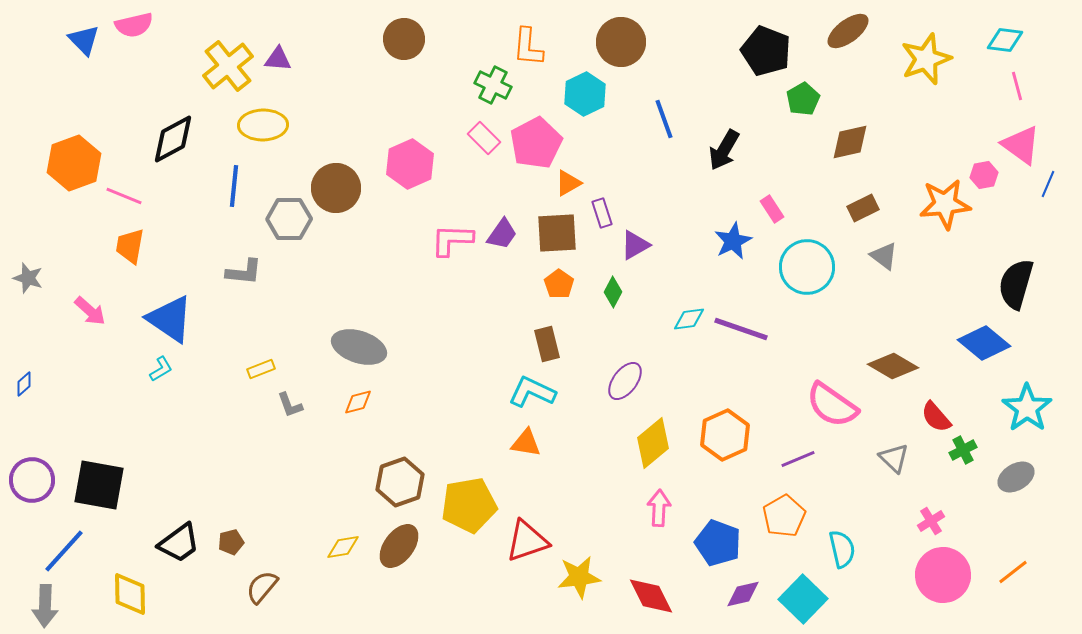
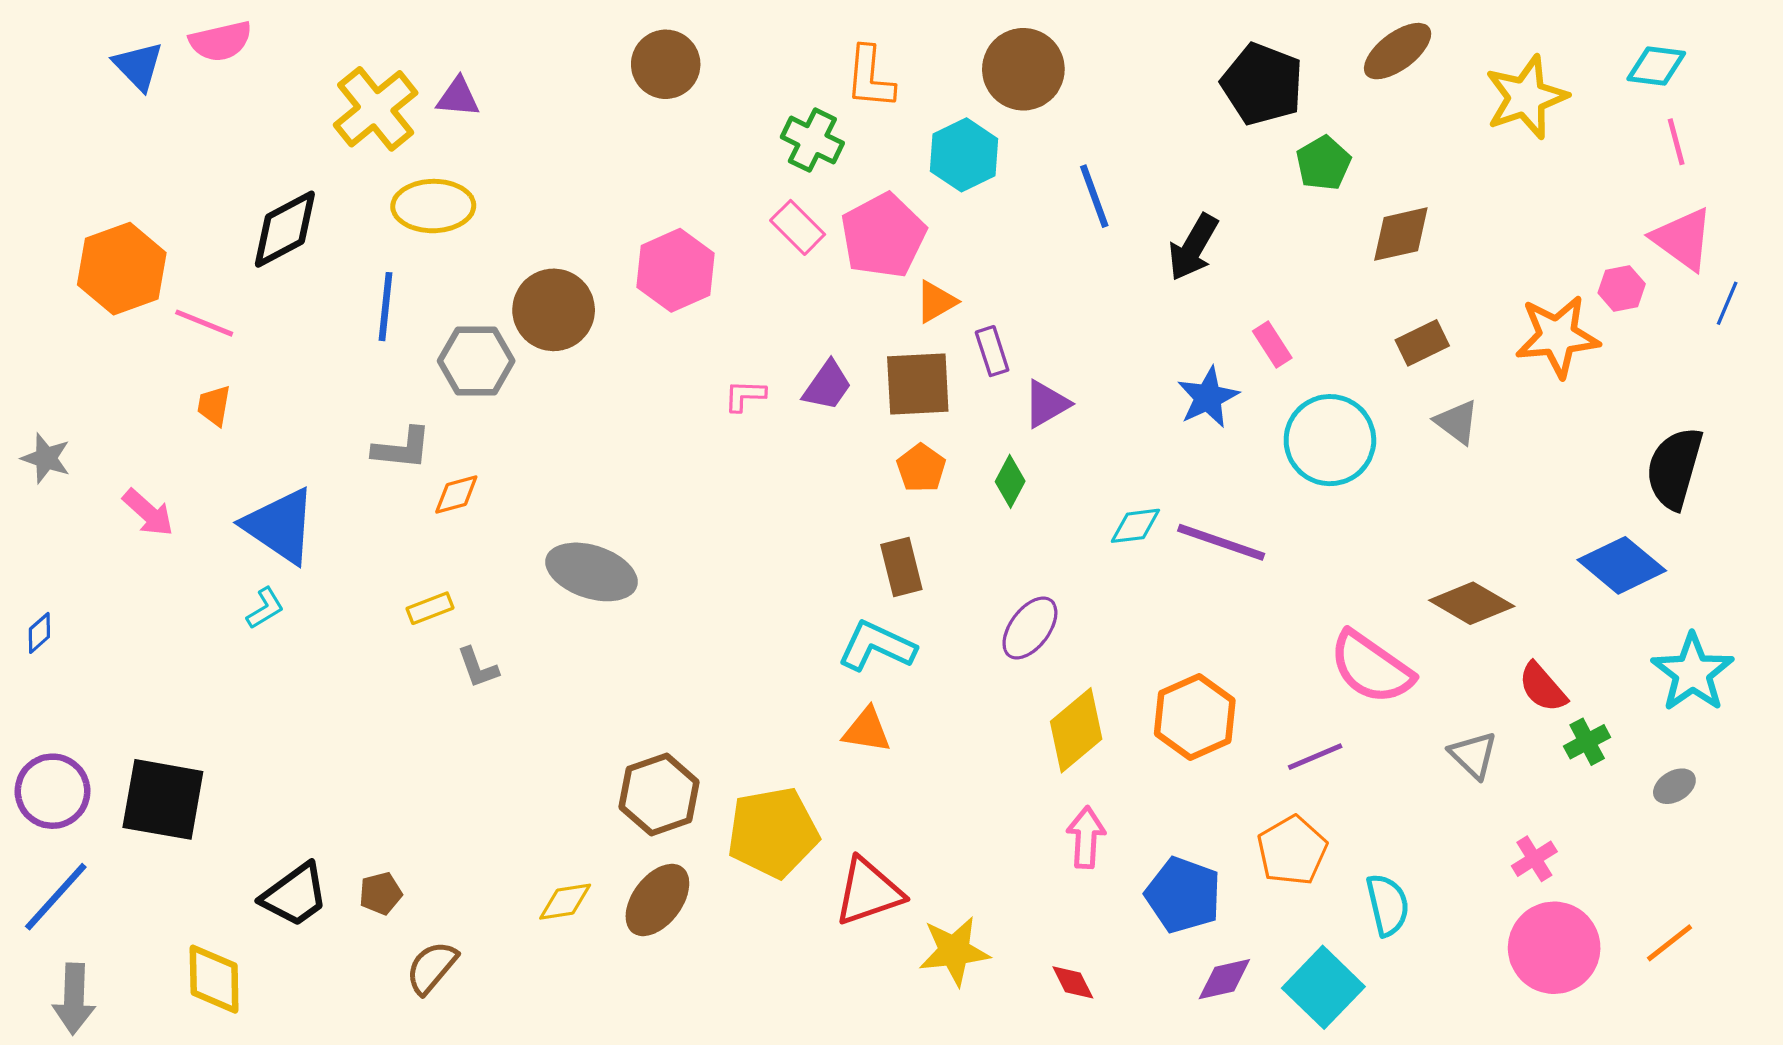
pink L-shape: (452, 240) -> (745, 396), size x0.6
orange trapezoid: (130, 246) -> (214, 405), size x0.7
orange diamond: (358, 402) -> (456, 494), moved
gray ellipse: (1016, 477) -> (1674, 786), size x0.7
blue line: (64, 551) -> (56, 897), moved
red diamond: (651, 596) -> (1073, 982), size x0.6

